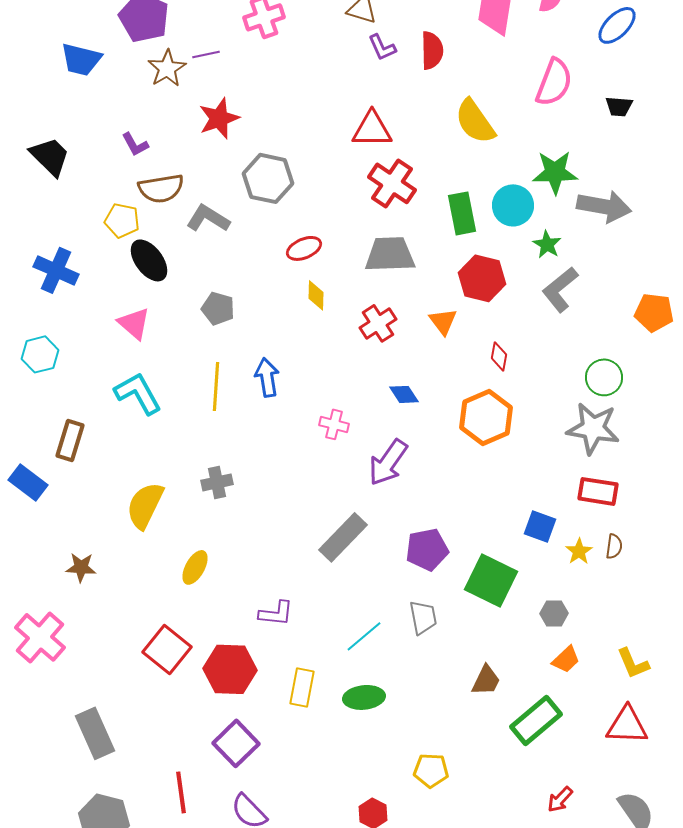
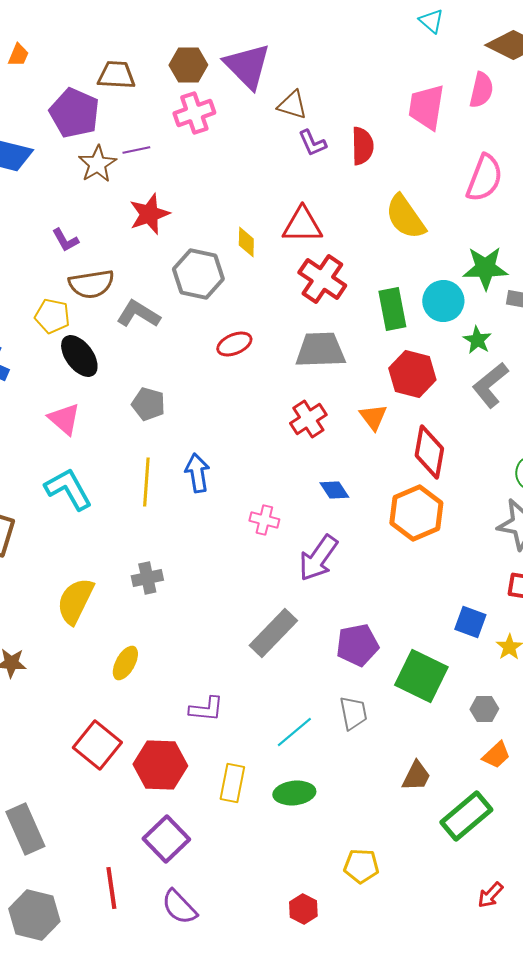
yellow diamond: (316, 295) -> (246, 242), moved
red diamond: (499, 356) -> (429, 452), size x1.8

